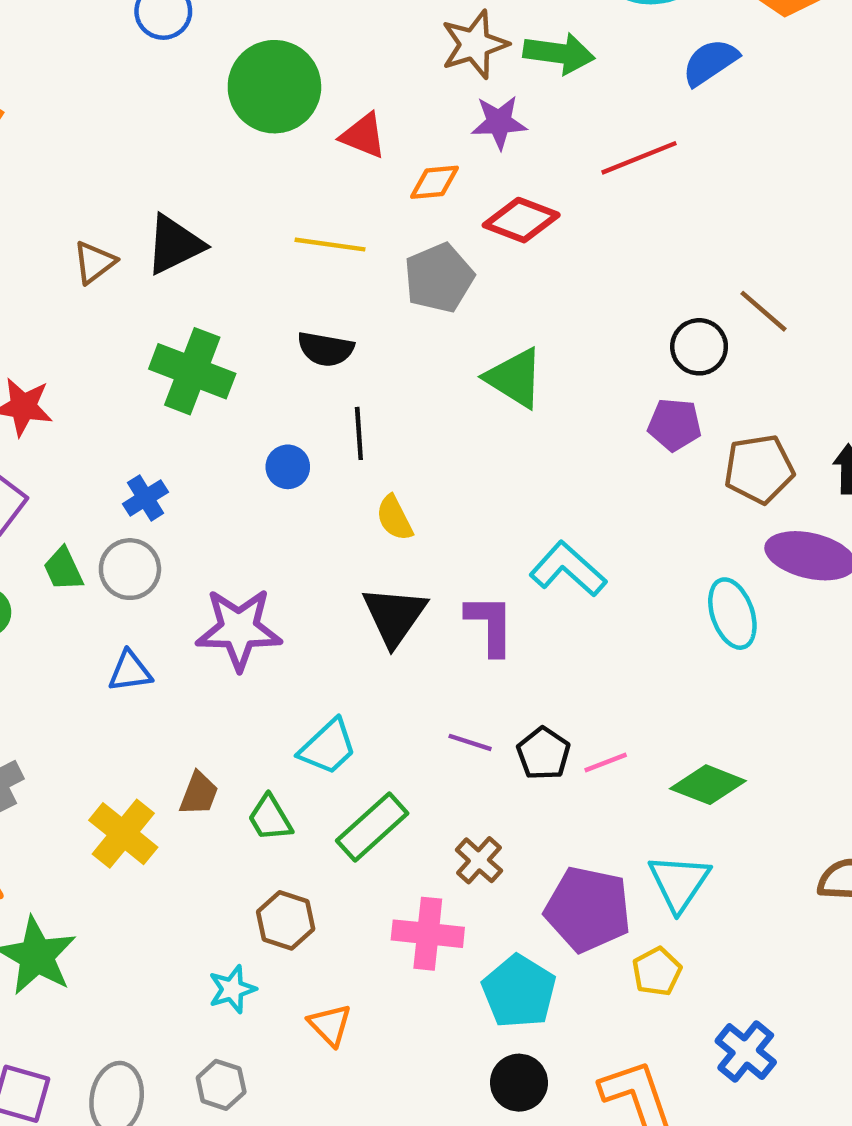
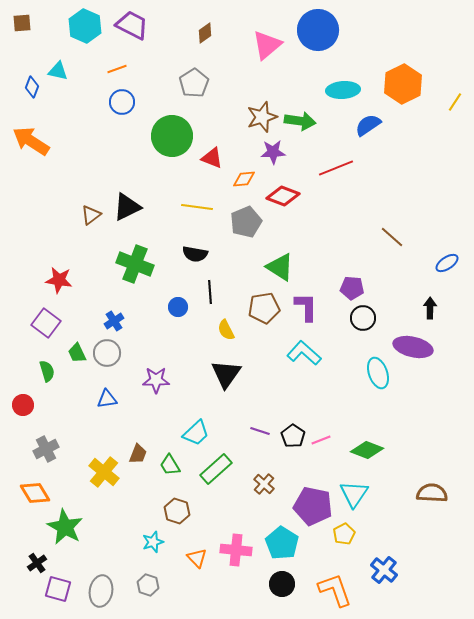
black circle: (699, 347) -> (363, 318), moved
brown pentagon: (759, 469) -> (264, 308), moved
purple L-shape: (490, 625) -> (306, 307), moved
purple star: (239, 629) -> (156, 380), size x0.7
pink cross: (428, 934) -> (236, 550), moved

